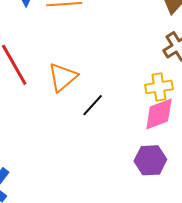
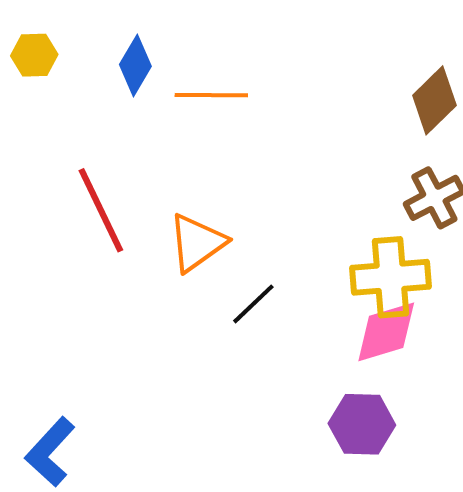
yellow cross: (159, 87) -> (390, 277), size x1.4

